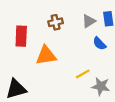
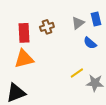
red rectangle: (21, 36) -> (24, 33), moved
orange triangle: (46, 56) -> (24, 59), moved

